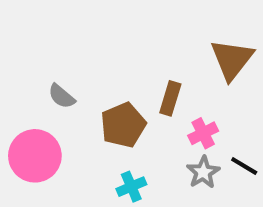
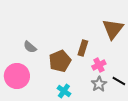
cyan cross: (131, 187) -> (64, 91), turned -32

